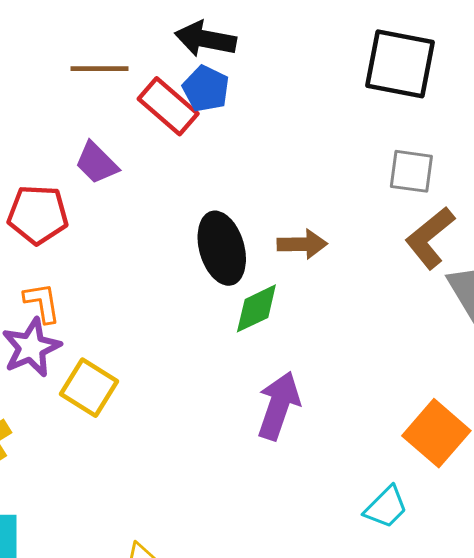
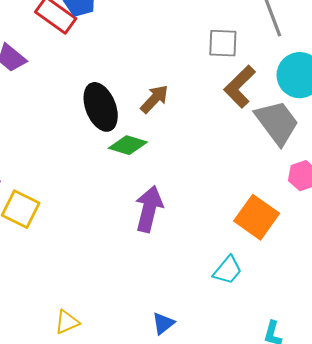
brown arrow: (302, 244) -> (154, 99), turned -40
green diamond: (256, 308) -> (128, 145), turned 48

